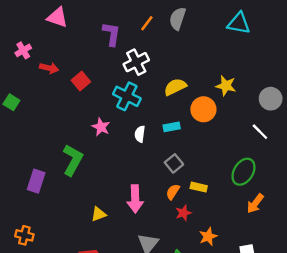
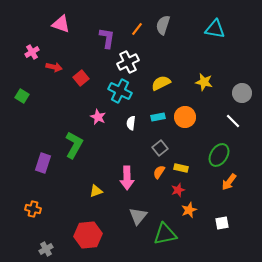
orange circle: (203, 109) -> (185, 117), moved
red star: (183, 213) -> (178, 190), moved

